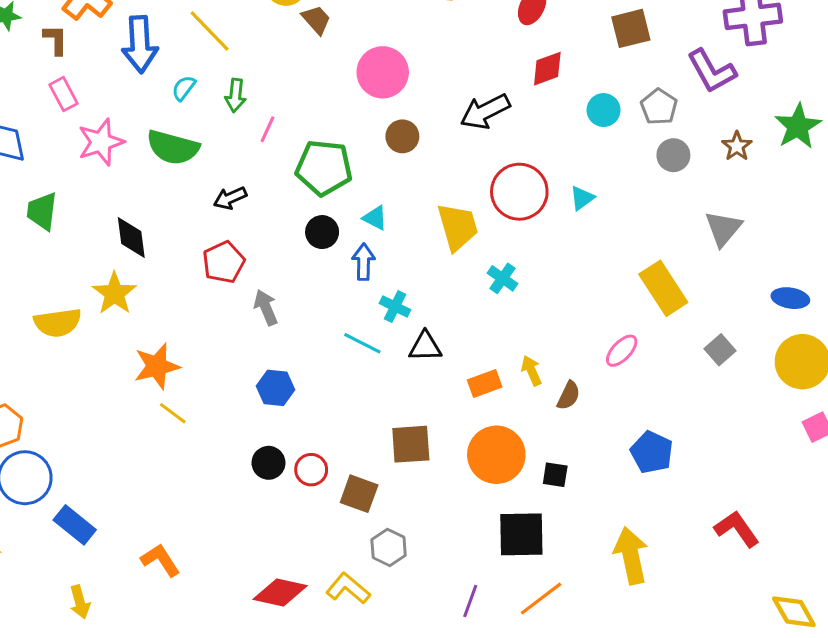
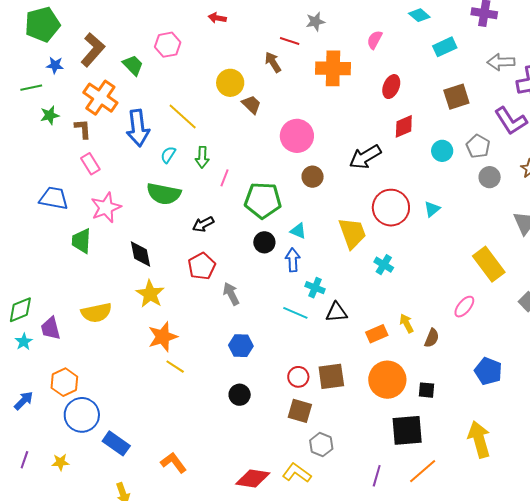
pink star: (101, 142) -> (106, 208), moved
yellow star: (114, 293) -> (150, 294), moved
red circle: (311, 470) -> (298, 377), moved

